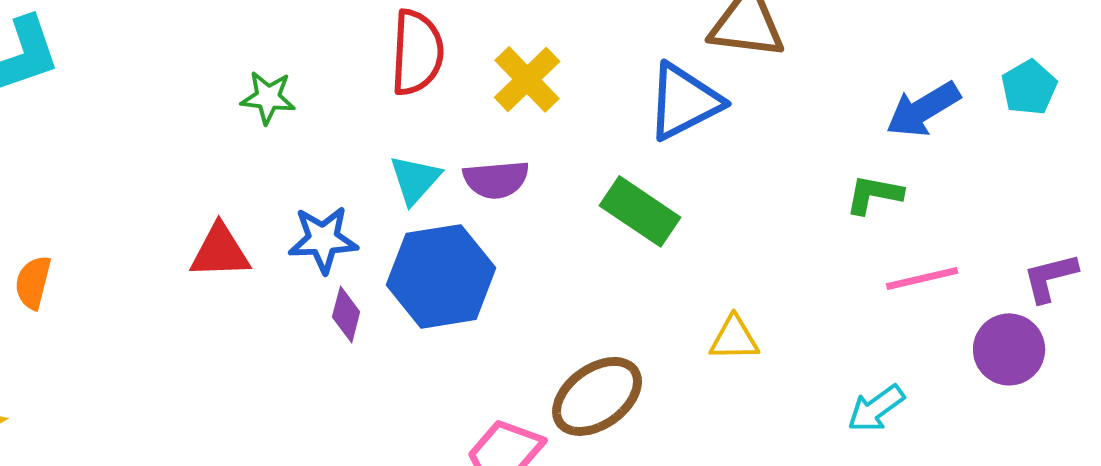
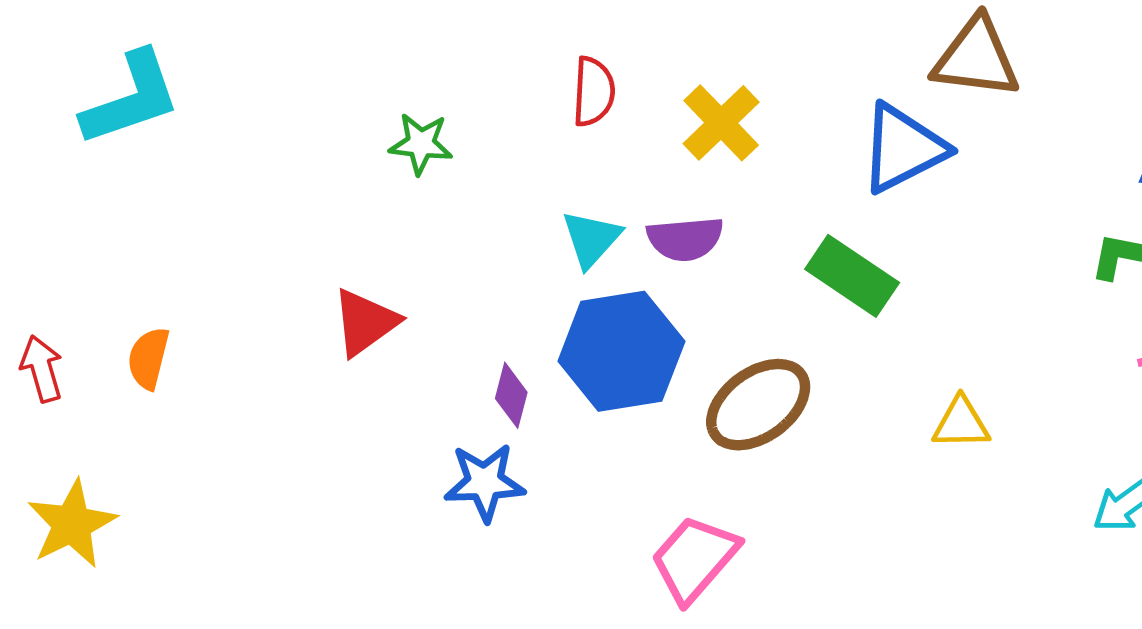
red semicircle: (417, 52) -> (594, 92), size x0.7
blue star: (323, 239) -> (485, 482), moved
red triangle: (220, 251) -> (365, 322), turned -34
brown ellipse: (597, 396) -> (758, 405), moved

